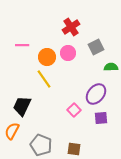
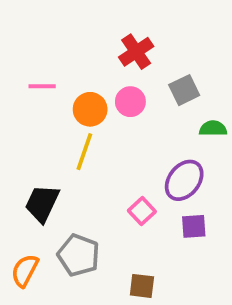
yellow line: (44, 79) -> (84, 152), turned 54
orange semicircle: (12, 131) -> (25, 271), moved
gray pentagon: (41, 145) -> (79, 255), moved

